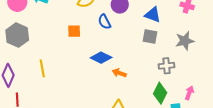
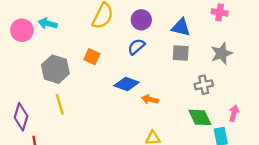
blue semicircle: (104, 22) -> (136, 47), moved, turned 84
orange square: (74, 31) -> (92, 57), turned 32
gray hexagon: (17, 35) -> (55, 69), moved
green diamond: (160, 93) -> (200, 117), turned -45

